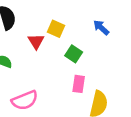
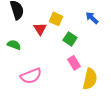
pink rectangle: (79, 84) -> (74, 63), turned -40

